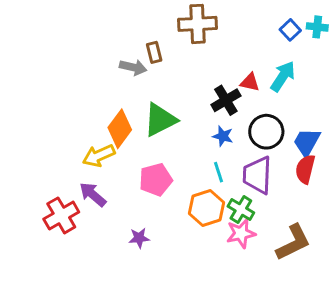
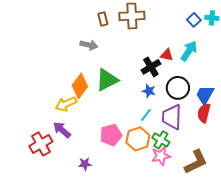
brown rectangle: (154, 52) -> (103, 19), moved
cyan line: (218, 172) -> (146, 115), turned 56
pink pentagon: (156, 180) -> (111, 135), moved
purple star: (139, 238) -> (85, 164), moved

